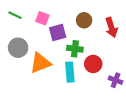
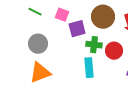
brown circle: (84, 20) -> (103, 17), size x1.5
orange triangle: (40, 63) -> (40, 73), moved
red circle: (93, 64) -> (114, 51), moved

